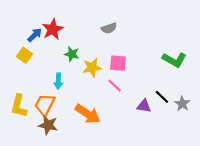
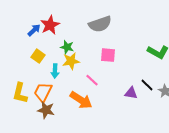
gray semicircle: (109, 28) -> (100, 24), size x1.6
yellow square: (24, 55) -> (38, 56), moved
yellow star: (92, 68) -> (71, 61), moved
pink line: (115, 86) -> (92, 80), moved

